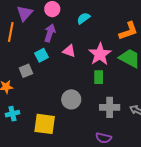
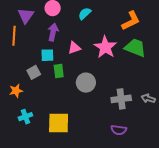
pink triangle: (69, 51) -> (74, 48), turned -32
cyan square: (42, 55) -> (47, 55), turned 32
green rectangle: (99, 77) -> (59, 71), moved
gray circle: (71, 99) -> (86, 83), moved

